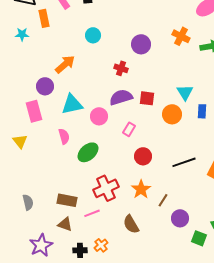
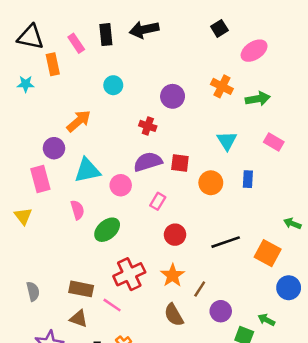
cyan triangle: (185, 92) -> (227, 141), moved
pink line: (92, 213) -> (112, 305), turned 56
brown semicircle: (131, 224) -> (174, 315), moved

